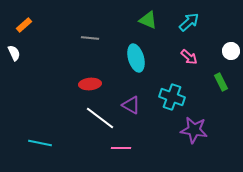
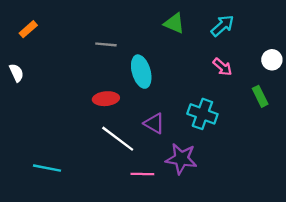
white semicircle: (14, 53) -> (16, 73), moved
cyan ellipse: (136, 58) -> (141, 72), moved
purple star: (194, 130) -> (181, 159), moved

